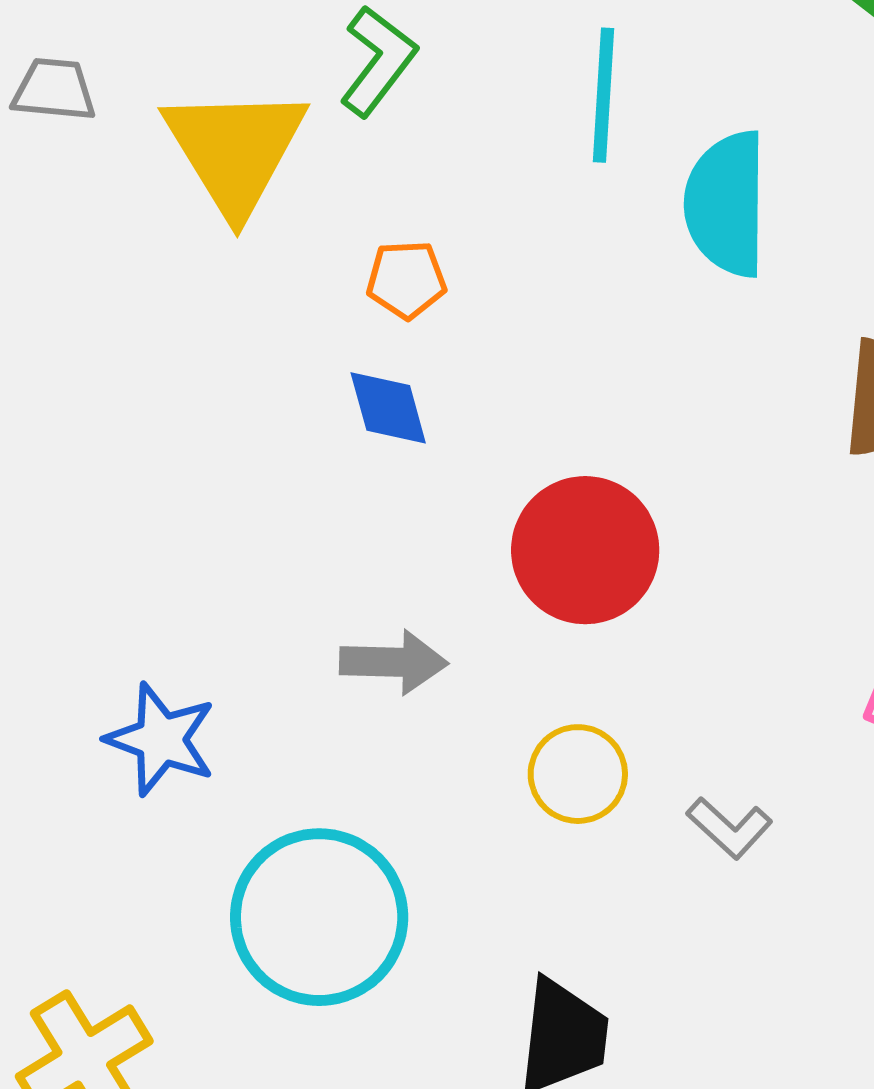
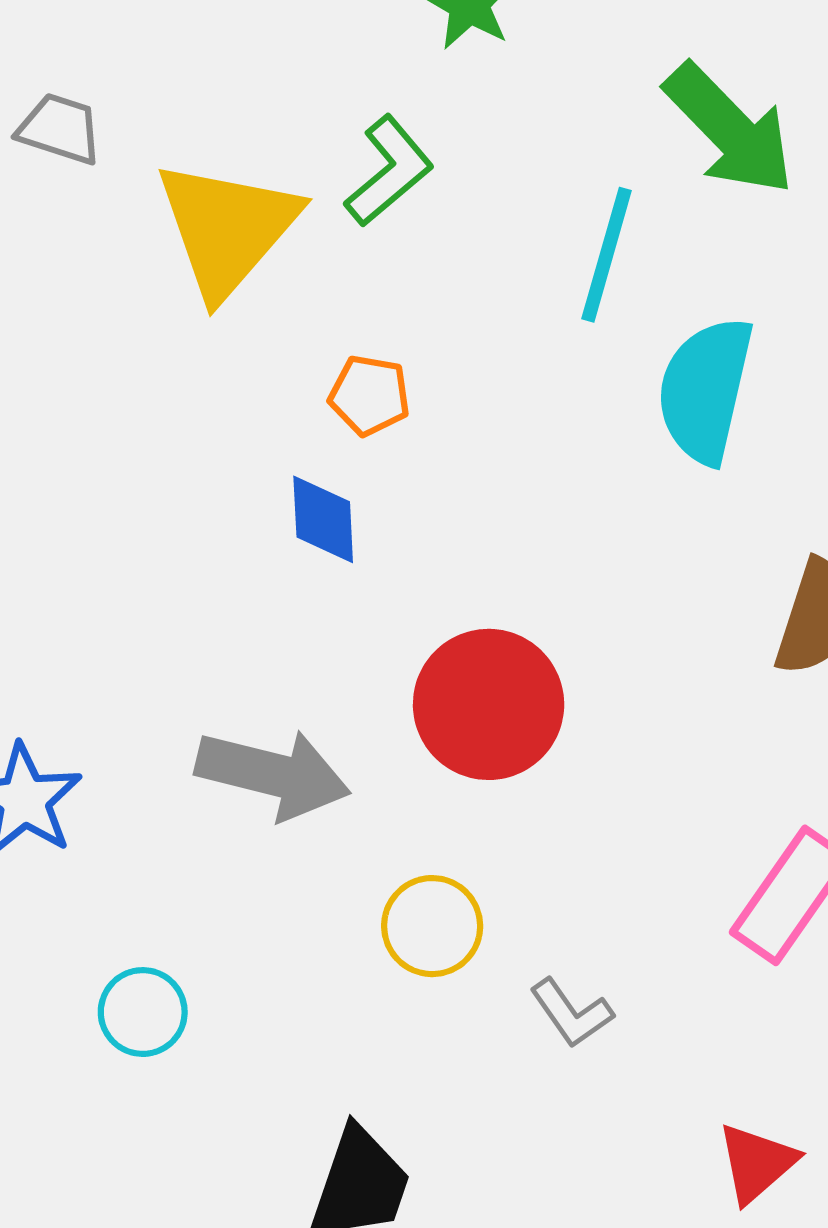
gray arrow: (394, 662) -> (273, 774), size x1.4
cyan circle: (319, 917) -> (143, 1012), size x0.5

